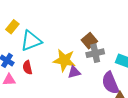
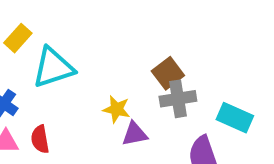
yellow star: (64, 60) -> (116, 109), size x0.6
red semicircle: (27, 68) -> (40, 139), moved

